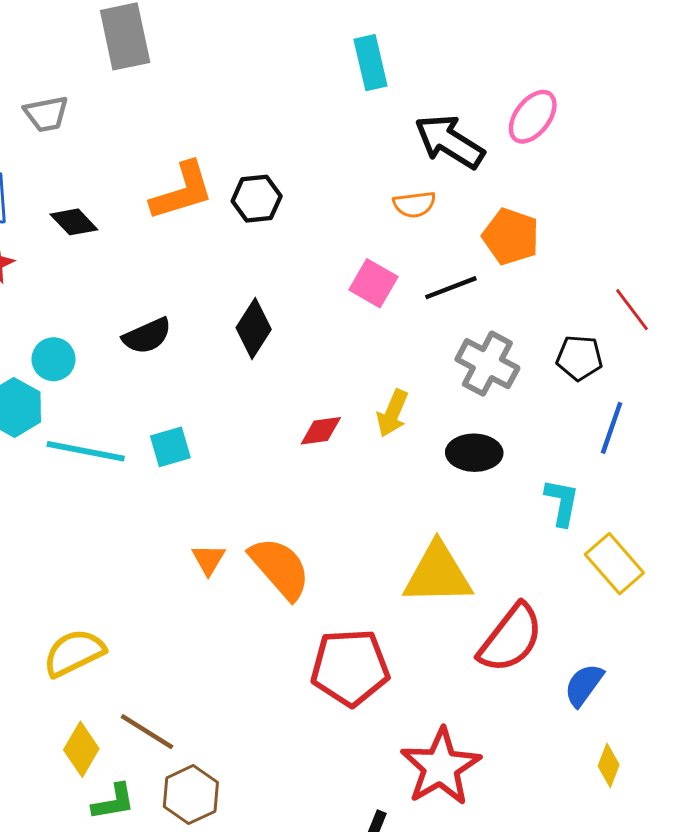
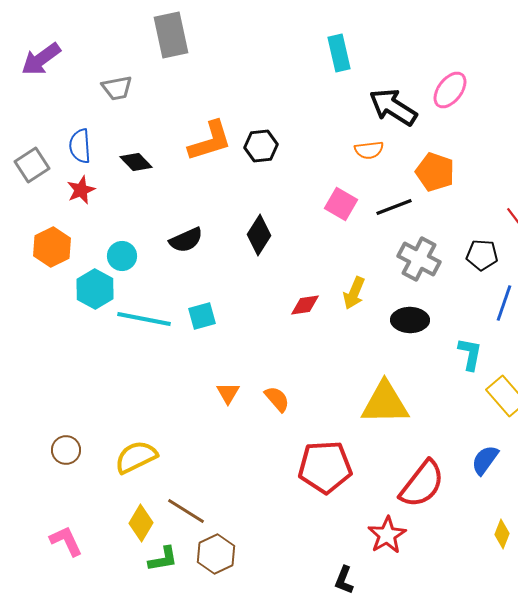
orange semicircle: (280, 568) -> (277, 399), size x0.6
red semicircle: (511, 638) -> (422, 484), moved
blue semicircle: (584, 685) -> (485, 460), moved
red star: (441, 767) -> (387, 535), size x0.7

